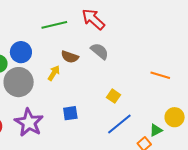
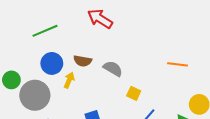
green line: (54, 25) -> (45, 31), moved
gray semicircle: (100, 51) -> (113, 69), moved
blue circle: (21, 52) -> (52, 63), moved

